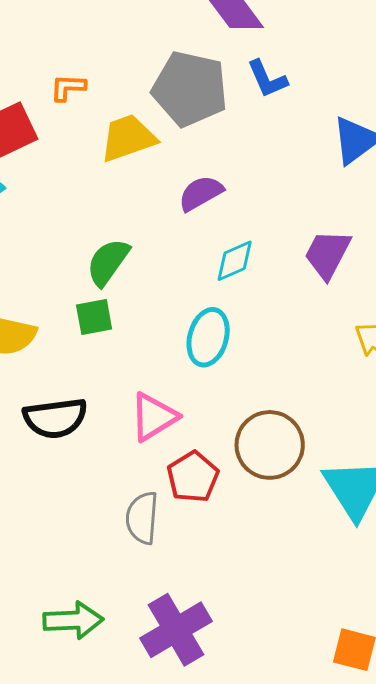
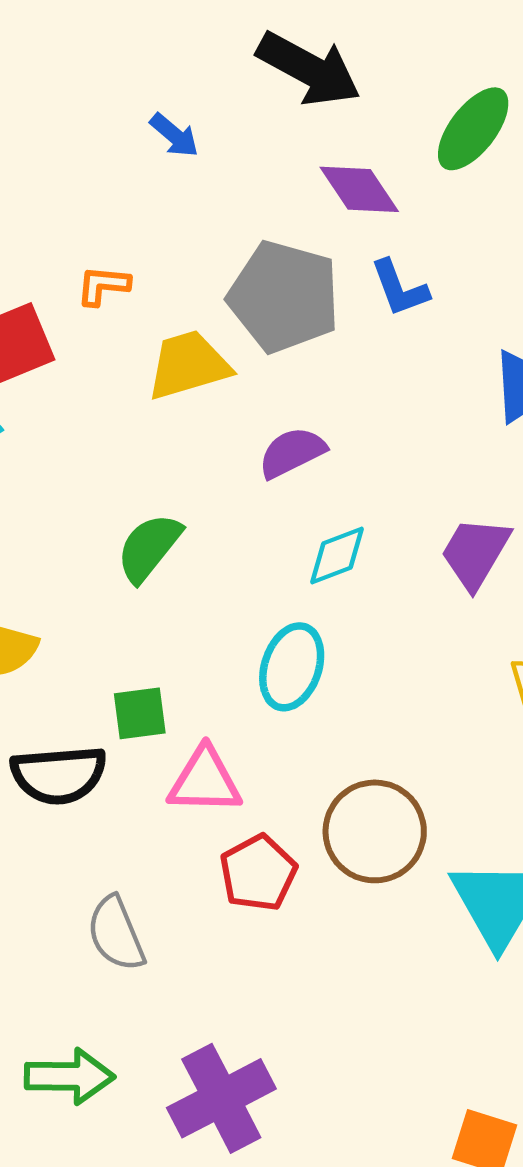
green square: (94, 317) -> (140, 713), moved
pink triangle: (154, 417) -> (205, 781), turned 30
gray semicircle: (142, 518) -> (116, 934), moved, turned -30

